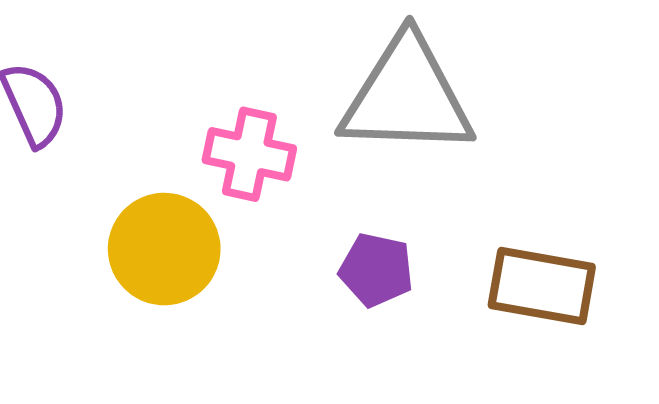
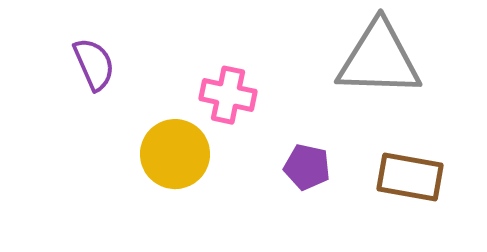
gray triangle: (407, 96) -> (379, 59), moved

